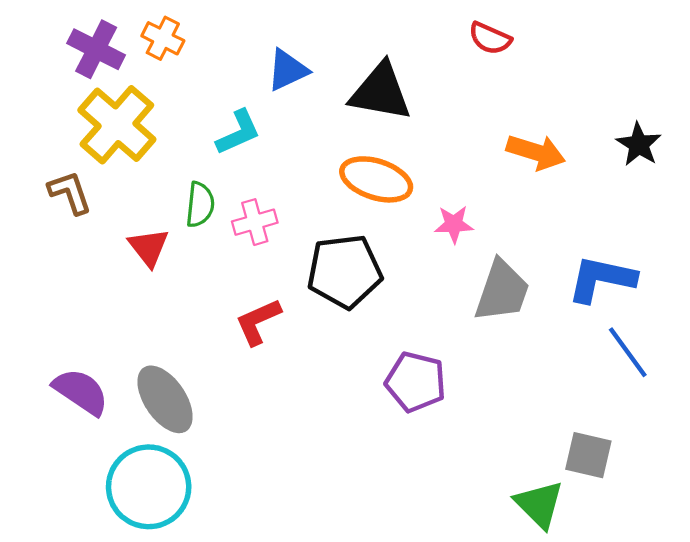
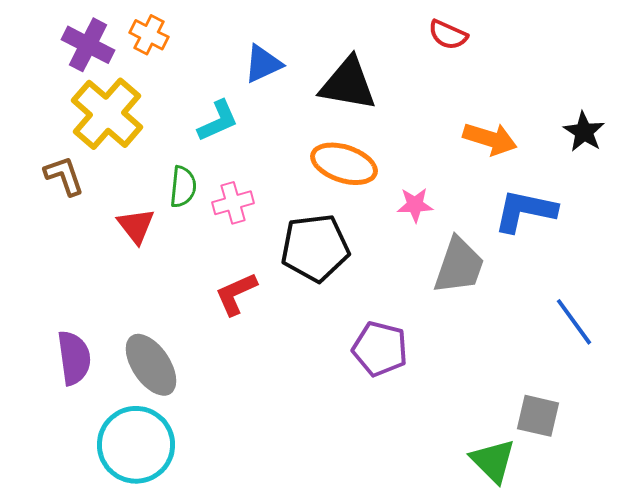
blue L-shape: (602, 279) -> (525, 211), moved
purple semicircle: (81, 392) -> (74, 358), turned 48

